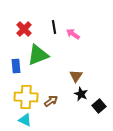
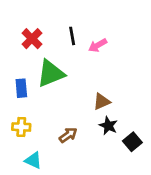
pink arrow: (73, 34) -> (98, 45), turned -64
brown triangle: (76, 76) -> (102, 102), turned 32
yellow cross: (26, 97) -> (21, 127), moved, size x0.6

